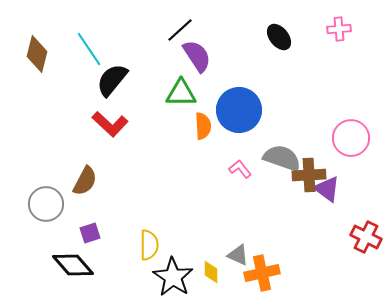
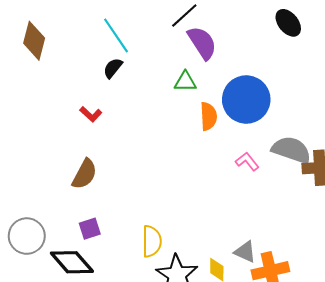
cyan line: (89, 49) -> (116, 35), moved
black semicircle: (112, 80) -> (113, 68), size x0.6
green triangle: (181, 93) -> (185, 82), size x0.7
red L-shape: (110, 124) -> (91, 114), moved, size x0.6
gray circle: (46, 204) -> (27, 236), moved

